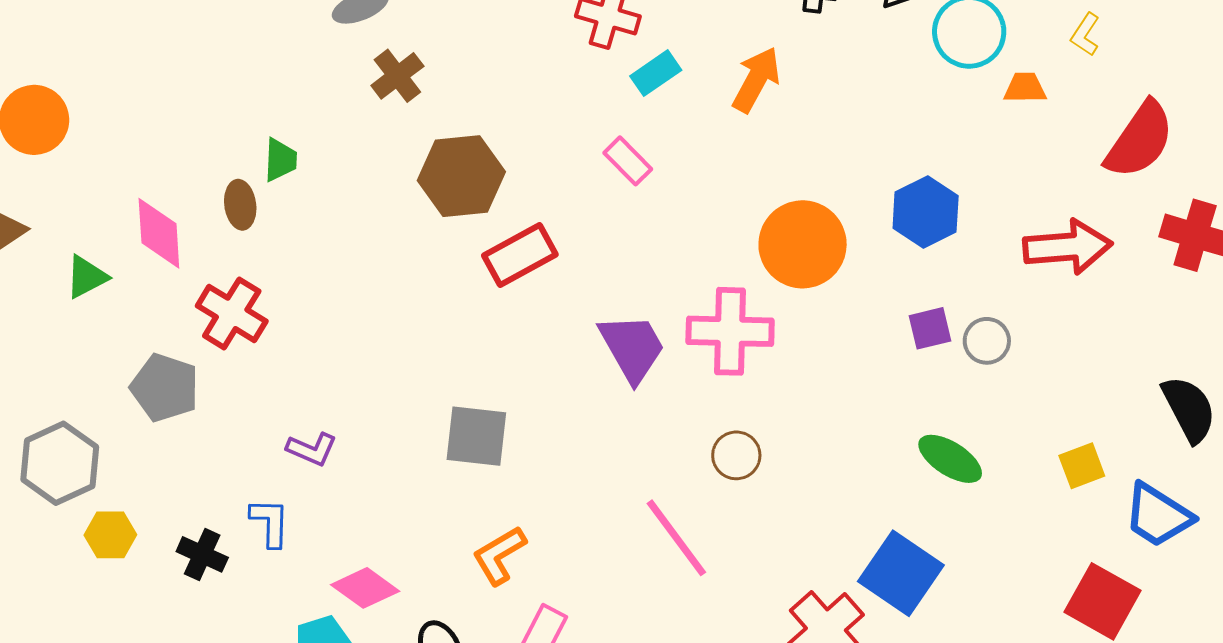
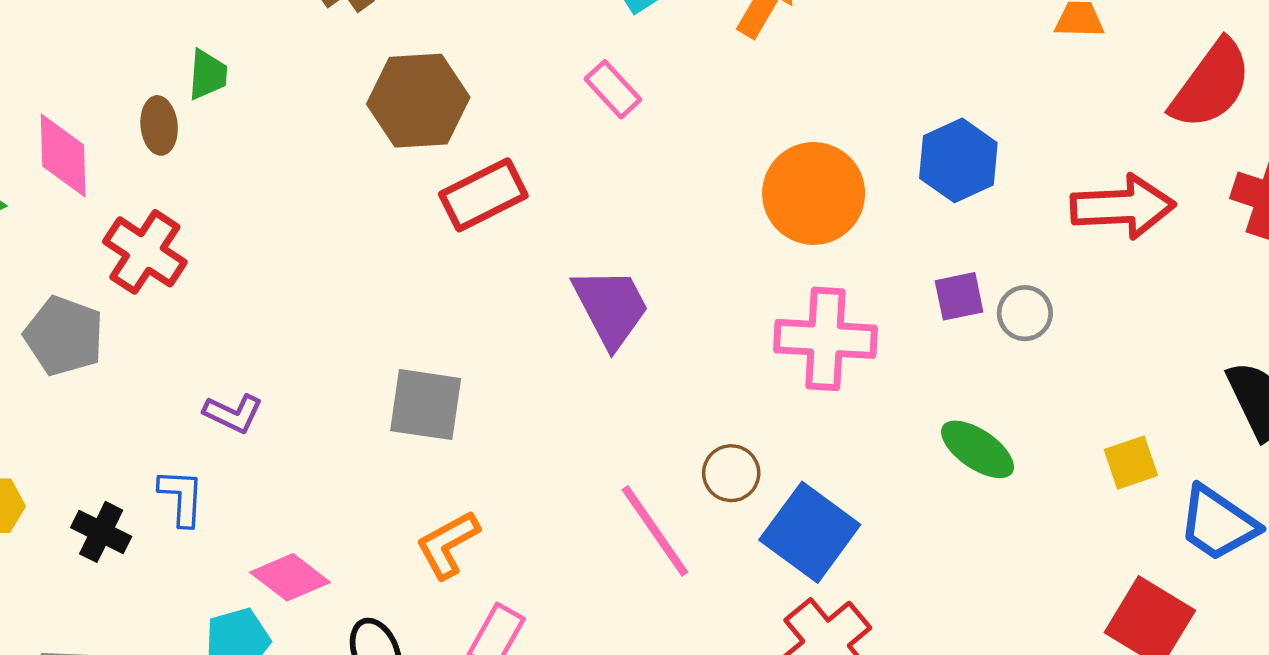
pink cross: (730, 331) -> (826, 339), moved
brown circle: (736, 455) -> (731, 473), moved
blue square: (901, 573) -> (810, 532), moved

